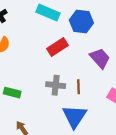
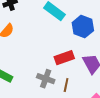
red rectangle: (57, 47) -> (64, 58), moved

